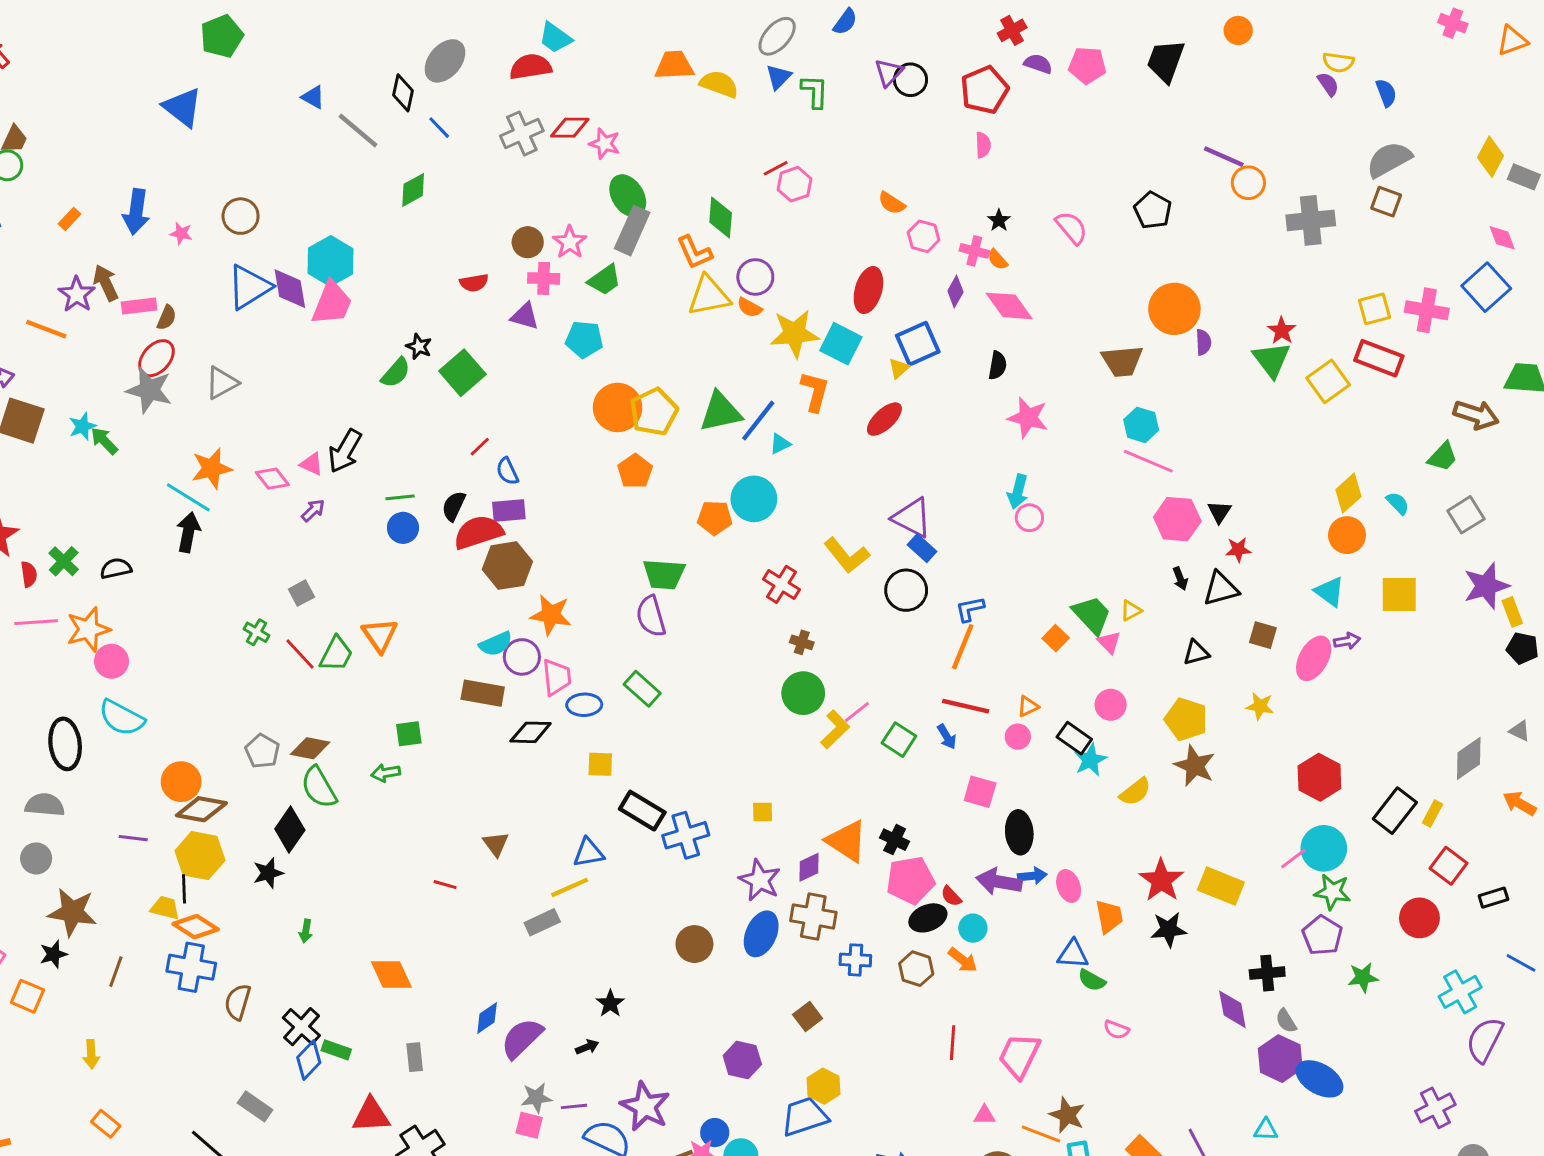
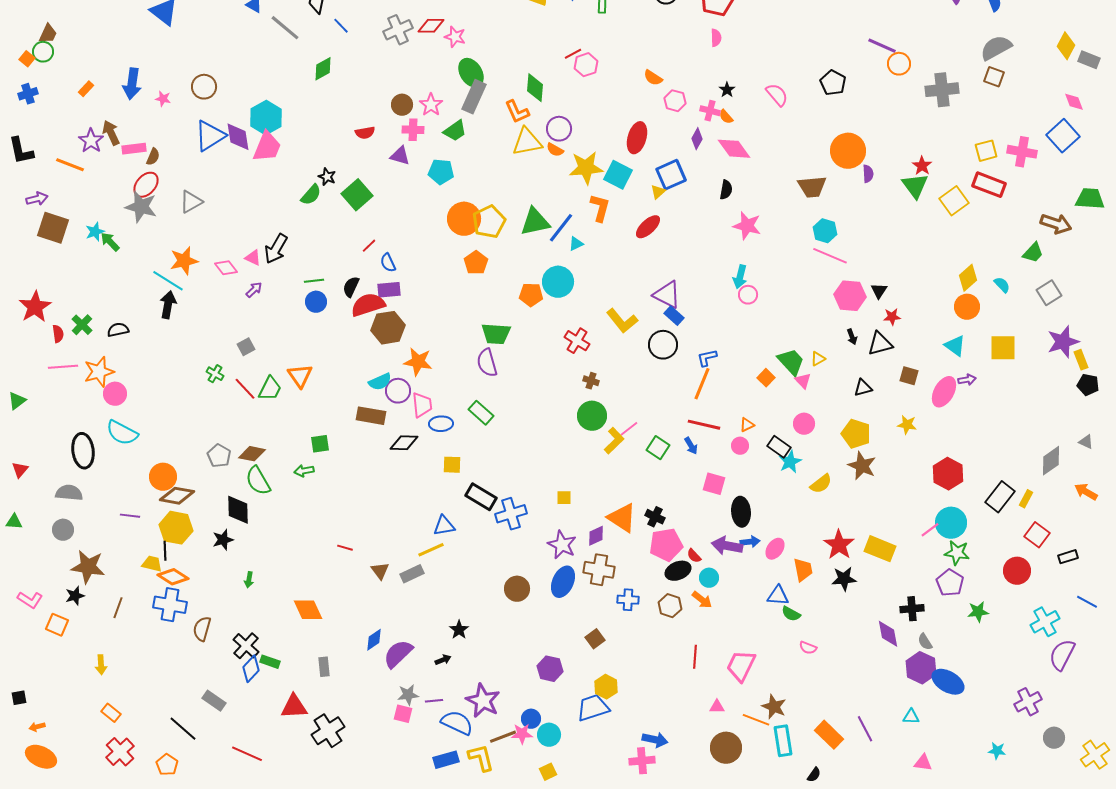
black diamond: (290, 829) -> (238, 510), turned -36
brown triangle: (496, 844) -> (380, 571), moved
pink ellipse: (1069, 886) -> (775, 549), turned 55

